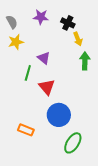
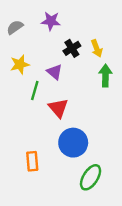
gray semicircle: (12, 22) -> (15, 27), turned -96
black cross: (68, 23) -> (72, 48), moved, turned 32
yellow star: (16, 42) -> (20, 64), moved
orange rectangle: (26, 130) -> (32, 161), turned 63

